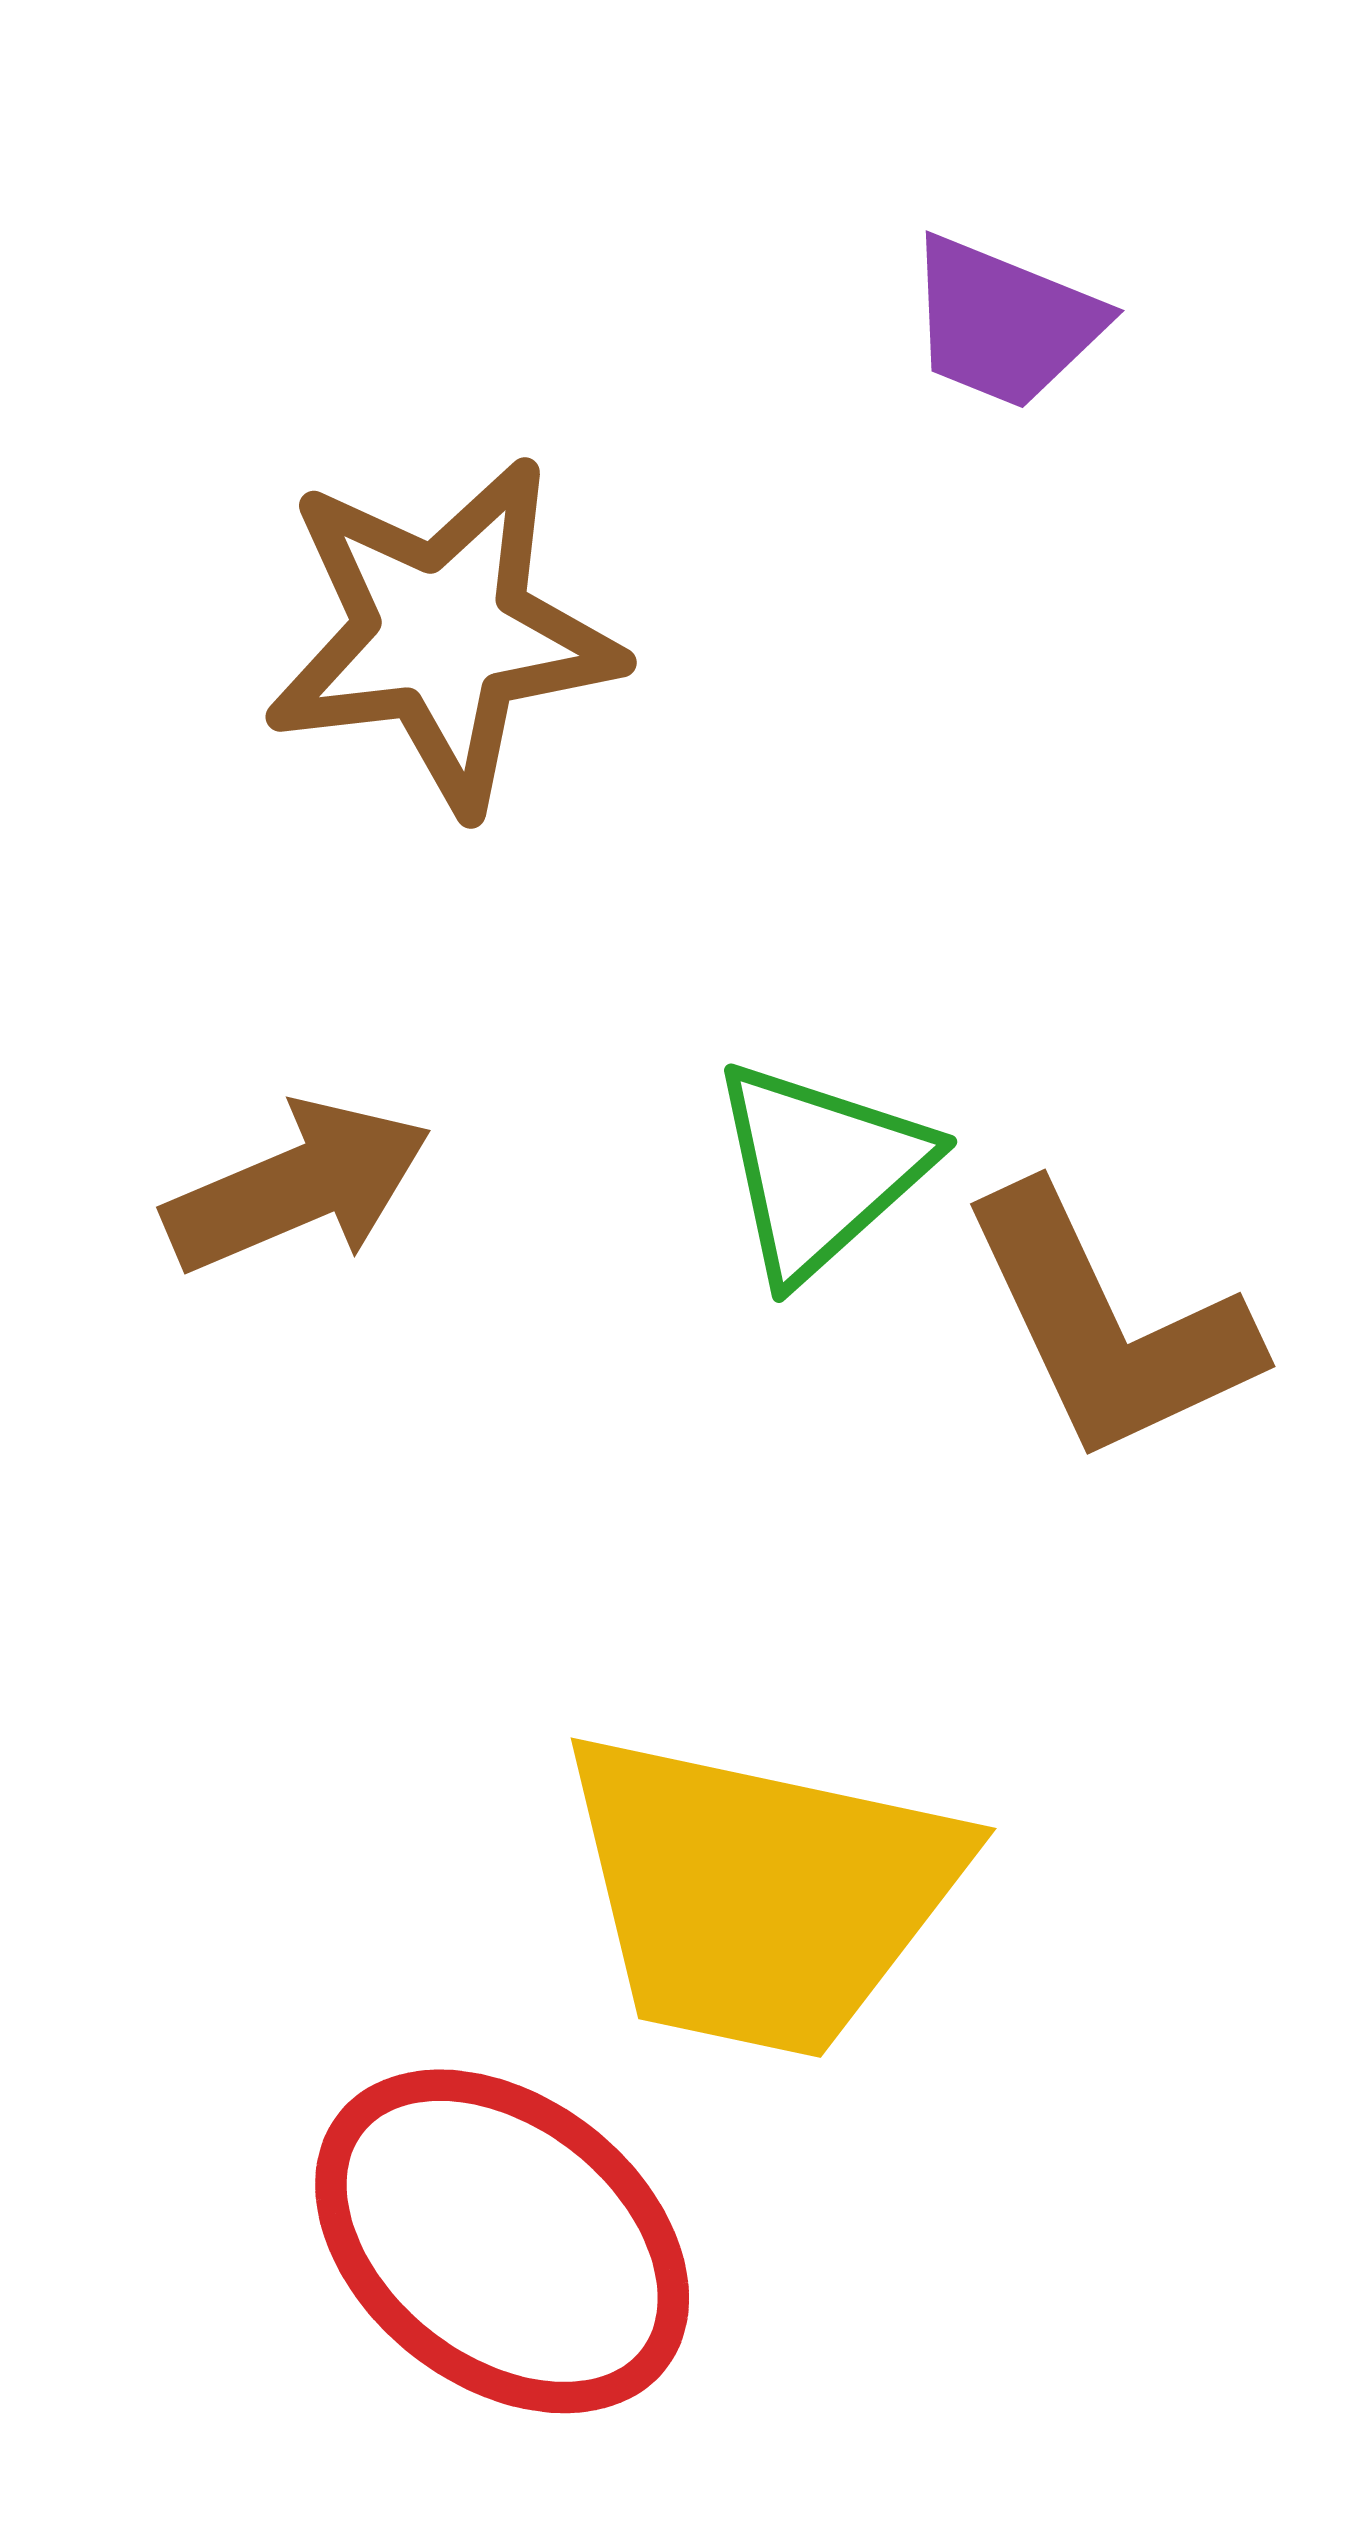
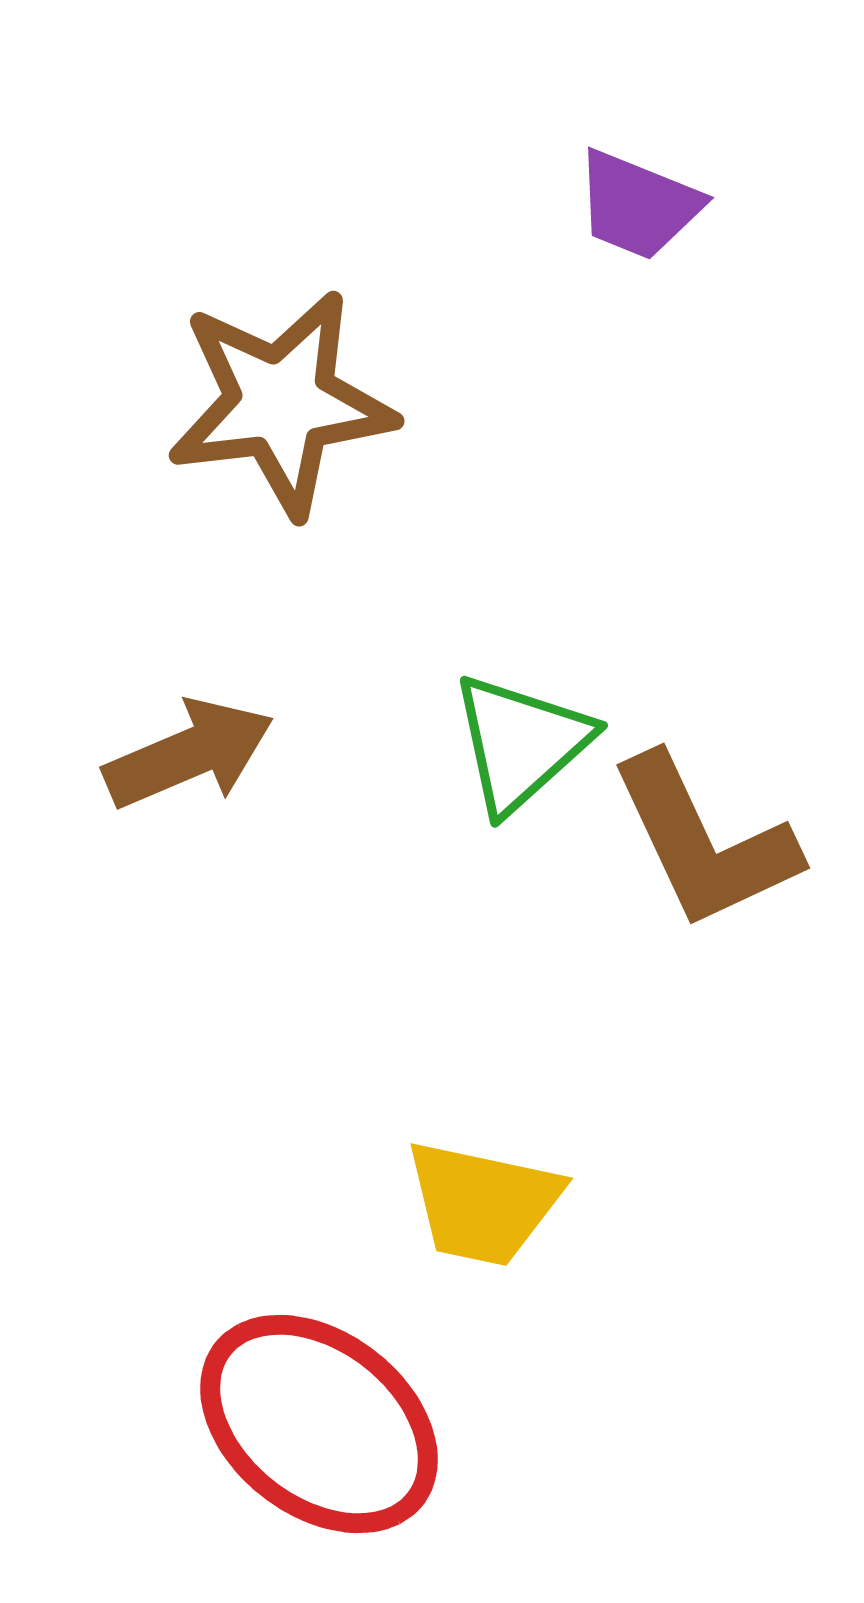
yellow trapezoid: (760, 1894) -> (483, 1203), size x0.6

